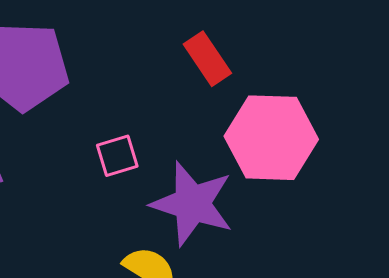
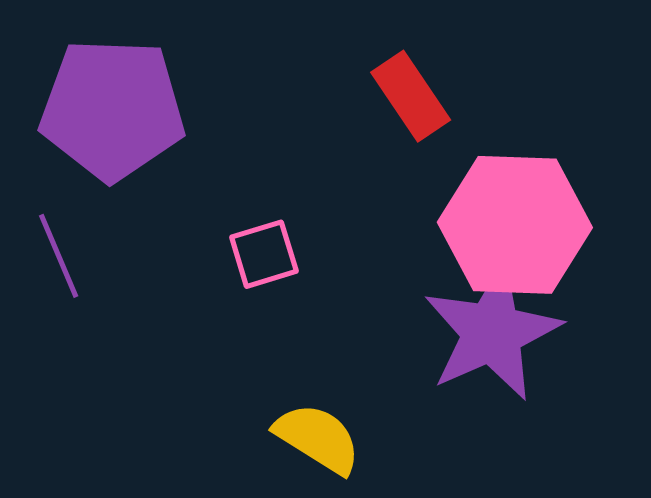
purple star: (192, 204) -> (492, 332), moved, turned 30

